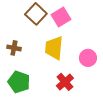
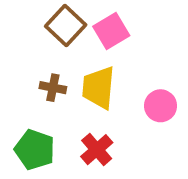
brown cross: (14, 48) -> (53, 88), moved
red cross: (65, 82) -> (97, 150), moved

